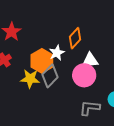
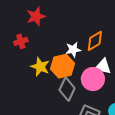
orange hexagon: (42, 61) -> (63, 66), moved
gray diamond: (50, 76) -> (67, 89), moved, turned -35

